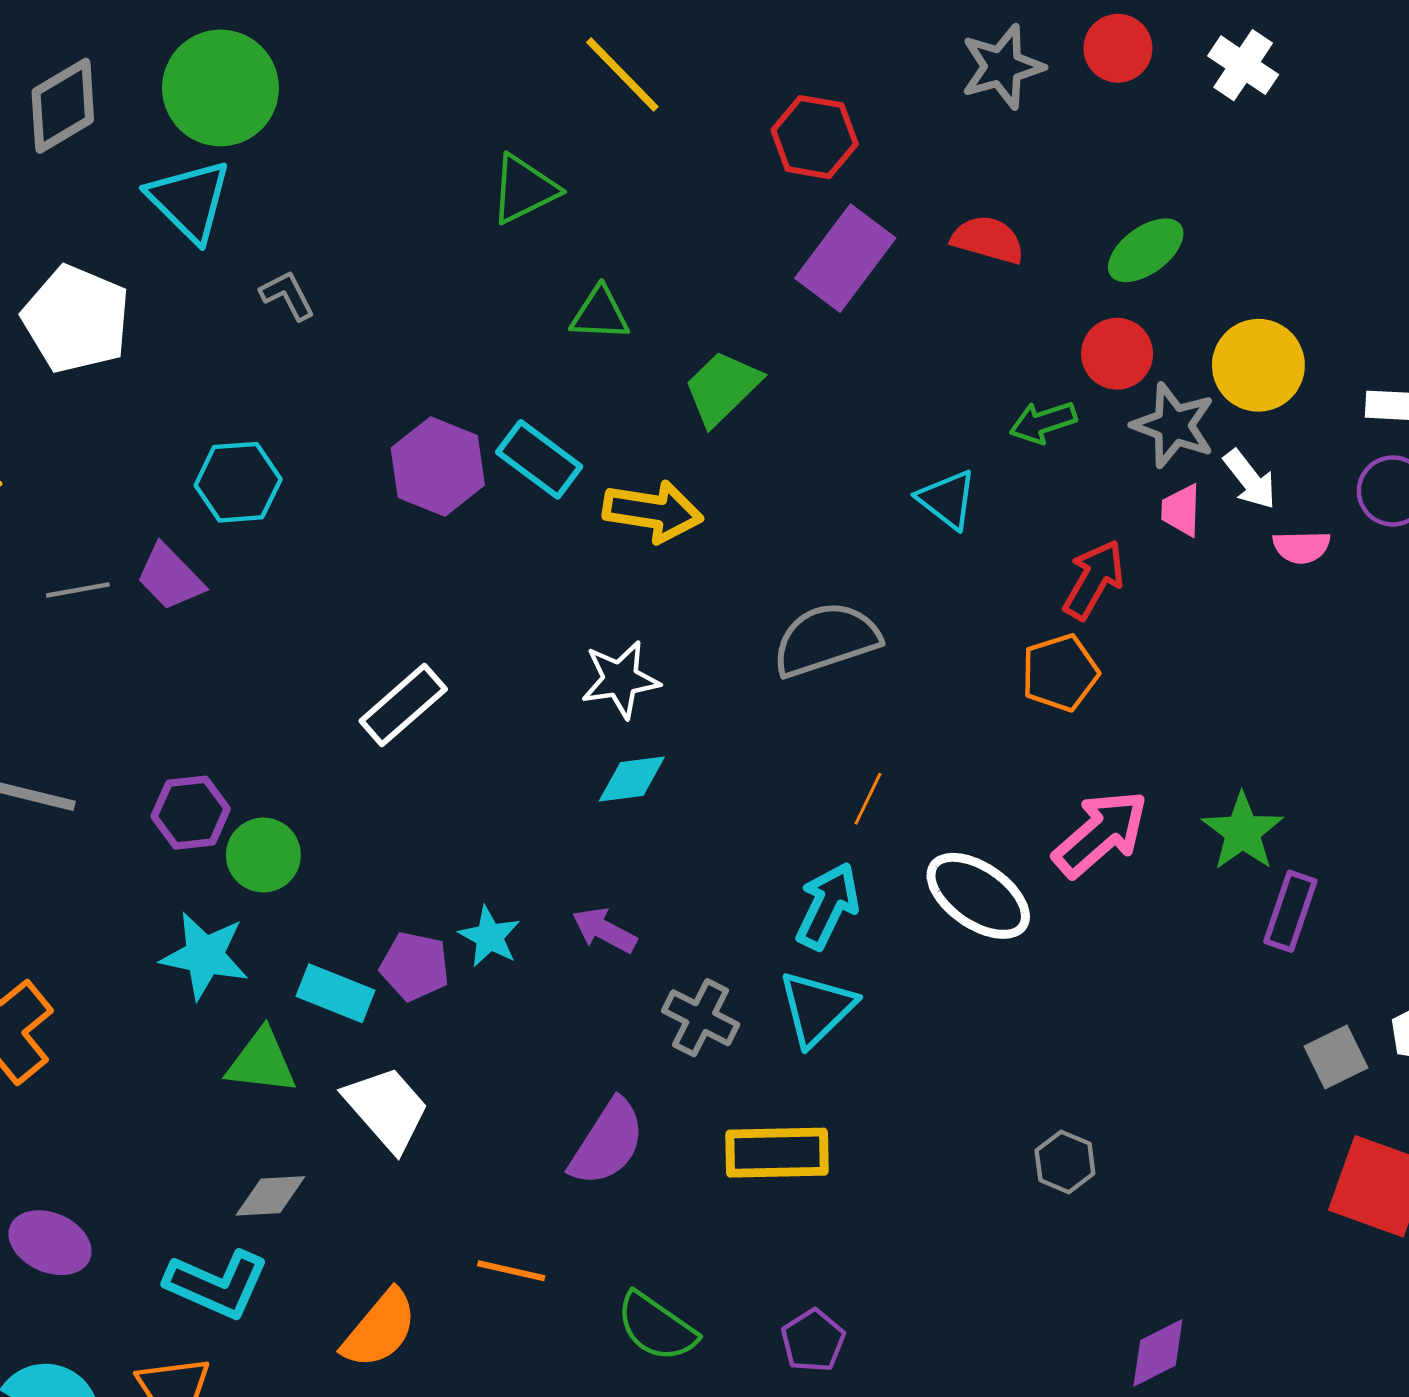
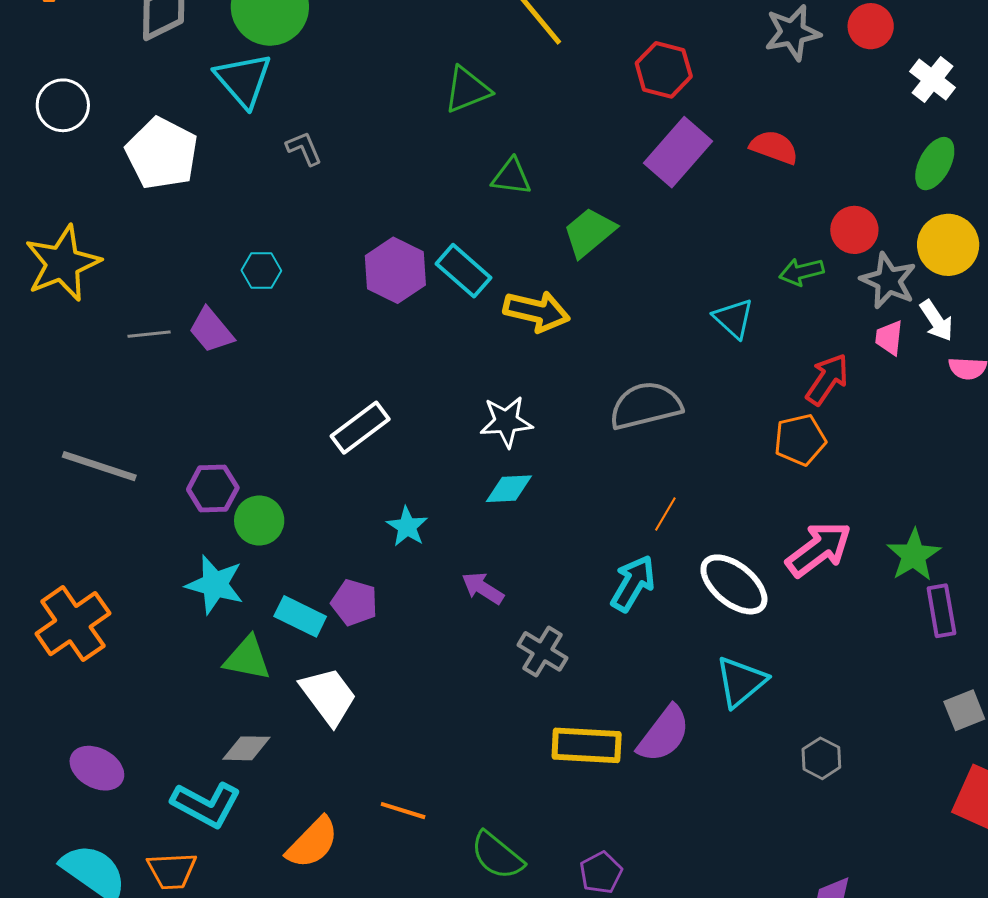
white cross: (1243, 65) -> (933, 79), moved
green ellipse: (1146, 250) -> (935, 164), moved, turned -30
cyan hexagon: (238, 482) -> (261, 270), size x0.7
purple rectangle: (1290, 911) -> (941, 611), turned -33
cyan star: (489, 937) -> (407, 527), moved
cyan triangle: (817, 1008) -> (741, 682), moved
purple semicircle: (607, 1143) -> (664, 734), moved
gray hexagon: (1065, 1162) -> (821, 758), moved

